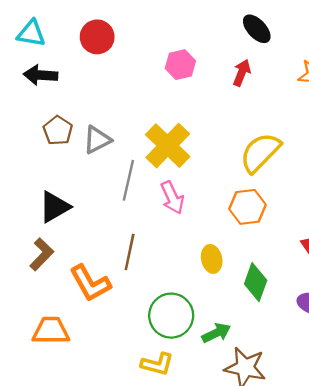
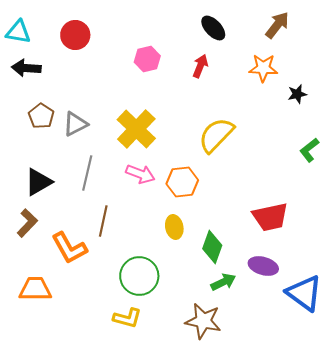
gray line: (128, 180) -> (87, 173), moved
pink arrow: (172, 198) -> (140, 174), turned -44
orange hexagon: (247, 207) -> (182, 182), moved
green arrow: (216, 333) -> (223, 282), moved

